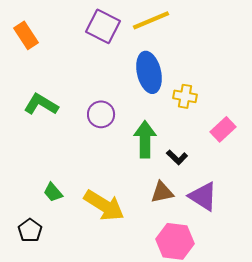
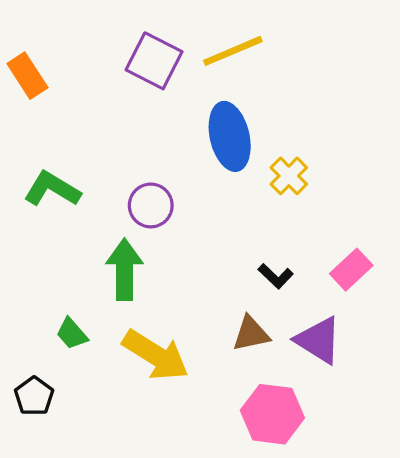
yellow cross: (185, 96) -> (289, 176), turned 35
pink rectangle: (223, 129) -> (351, 270), moved
green arrow: (145, 139) -> (124, 270), moved

